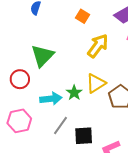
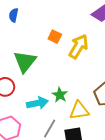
orange square: (82, 16) -> (55, 37), moved
yellow triangle: (96, 83) -> (79, 111), moved, turned 30

